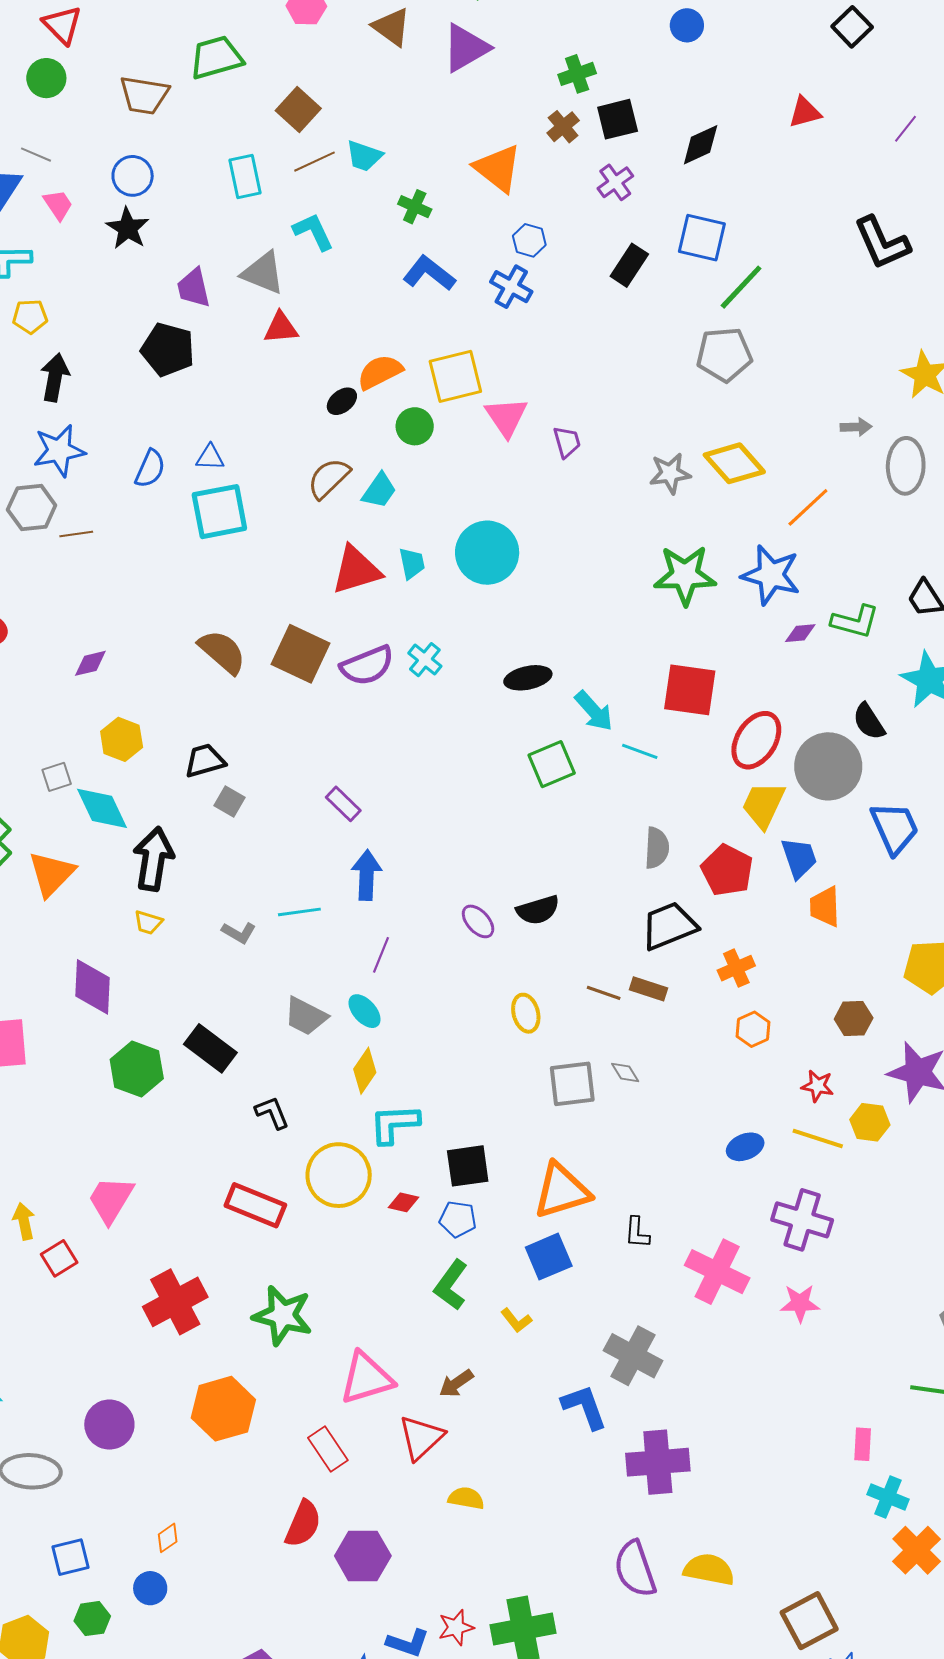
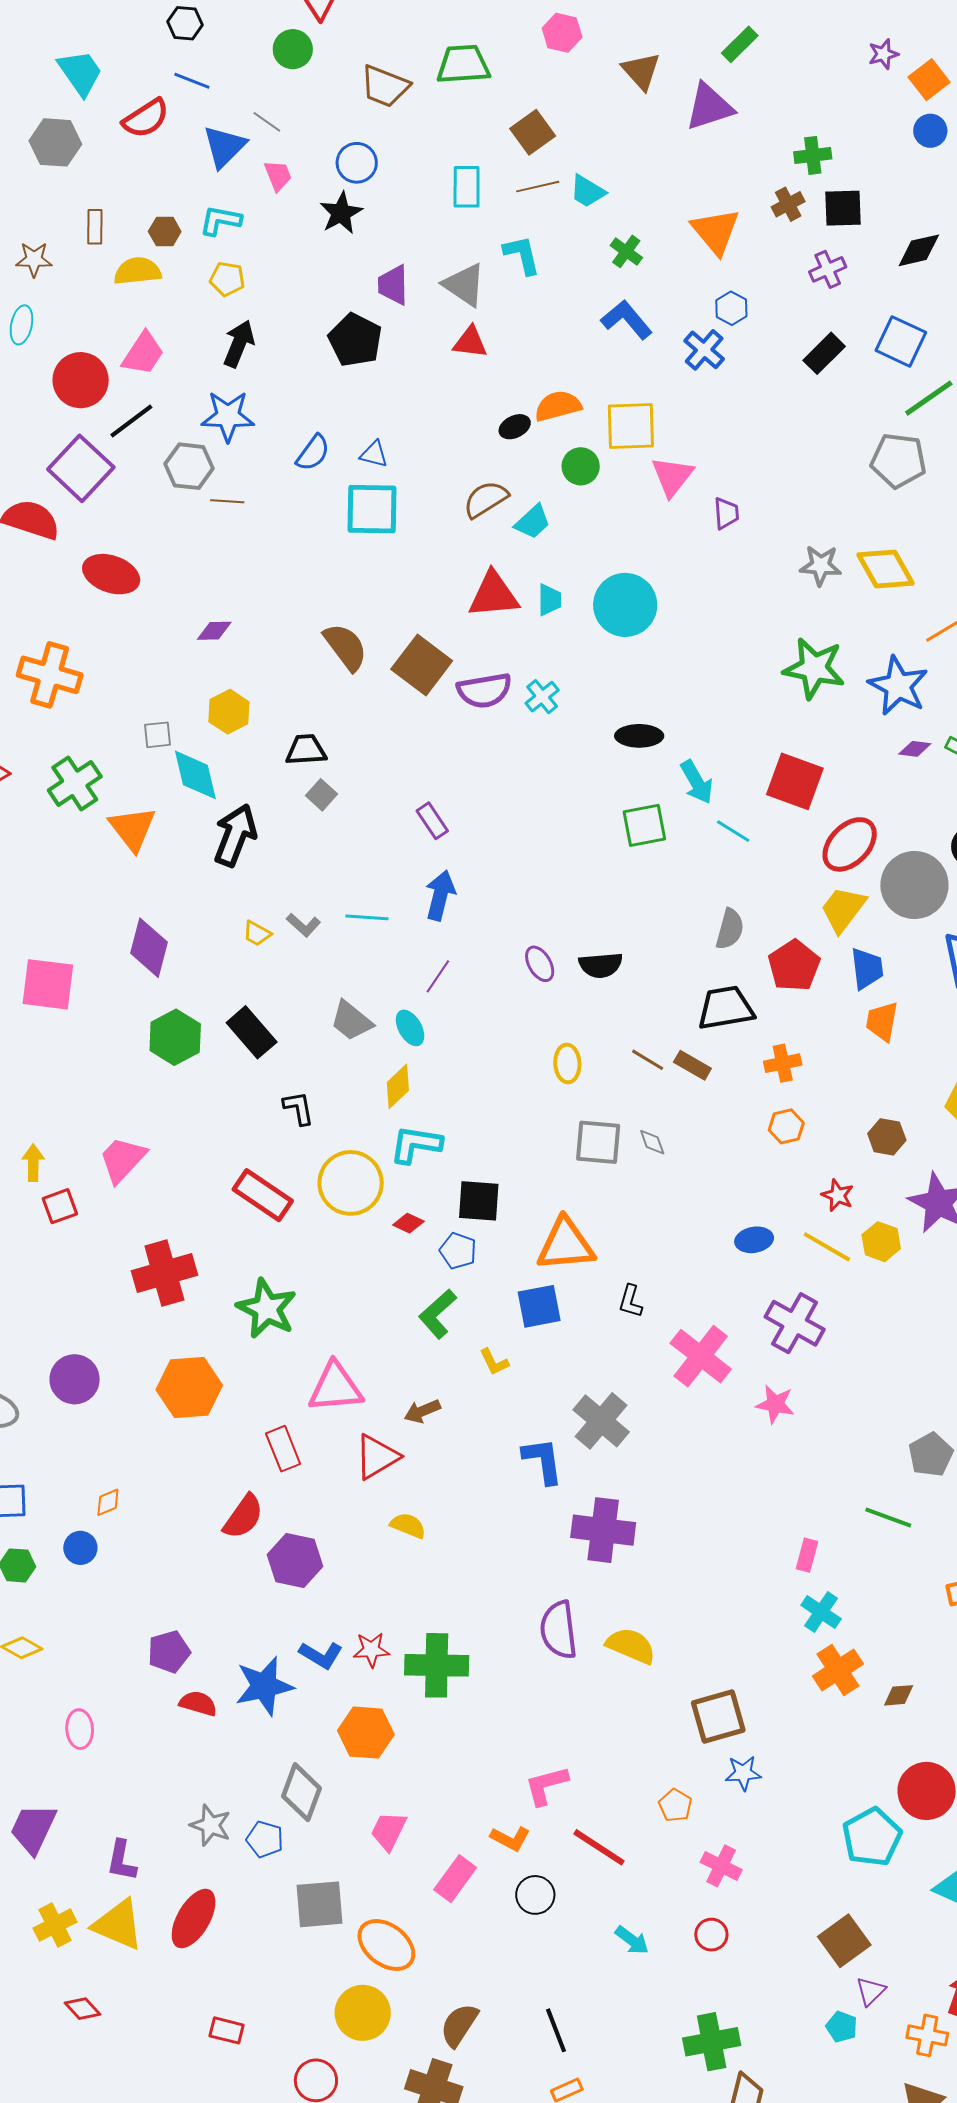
orange triangle: (52, 874) -> (132, 829), turned -34
yellow trapezoid: (148, 922) -> (257, 934), moved

